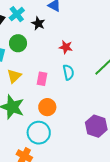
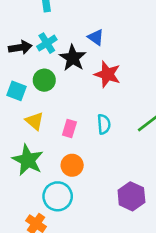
black star: (38, 23) -> (73, 58), size x1.5
red star: (66, 47) -> (107, 74), moved, size x1.5
yellow triangle: (14, 76) -> (34, 121), turned -42

